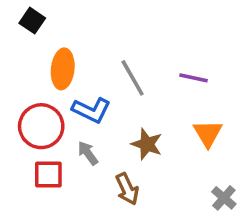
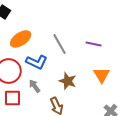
orange ellipse: (63, 69) -> (21, 39), turned 50

